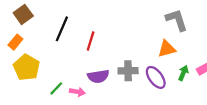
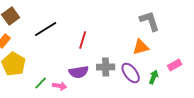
black line: (62, 29) -> (46, 29), turned 35
red line: (91, 41) -> (83, 40), moved
green arrow: (183, 73) -> (154, 77), moved

